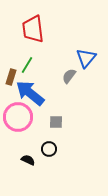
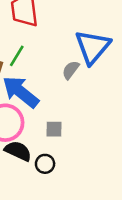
blue triangle: (86, 58) -> (93, 47), size x1.4
black semicircle: (28, 160) -> (18, 151), moved, size x1.5

